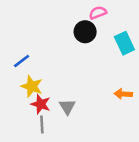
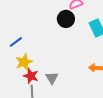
yellow star: (32, 86) -> (24, 62), turned 30

